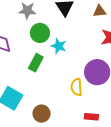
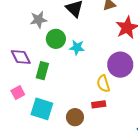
green rectangle: (36, 63) -> (42, 71), moved
red rectangle: (91, 117) -> (99, 104), moved

